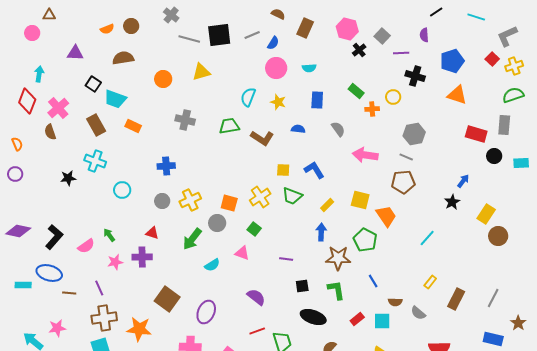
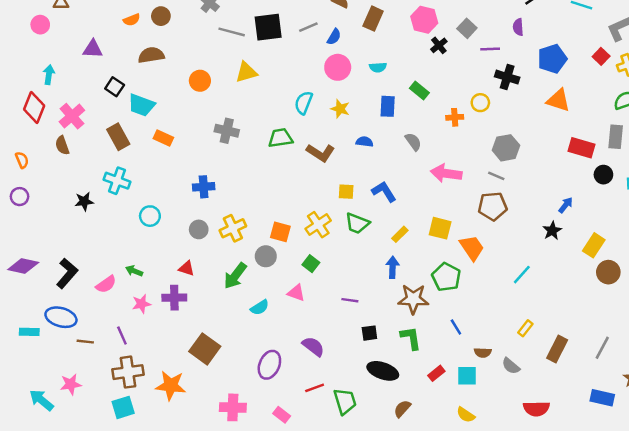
green rectangle: (356, 91) -> (419, 90), moved
green arrow: (109, 235) -> (134, 271), turned -32
purple ellipse: (206, 312) -> (269, 365), moved

